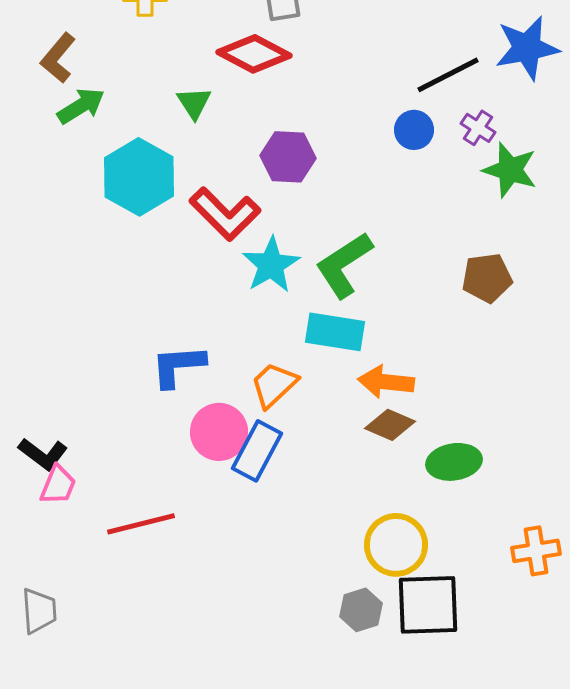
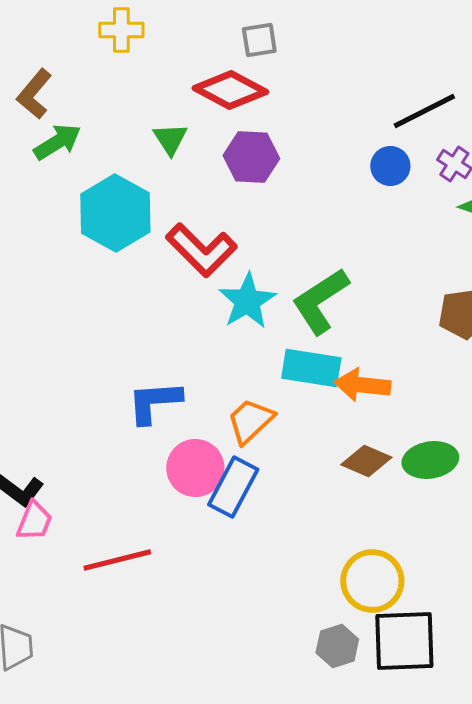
purple hexagon: (288, 157) -> (251, 157), moved
orange arrow: (386, 382) -> (362, 385), moved
green ellipse: (454, 462) -> (430, 460), moved

